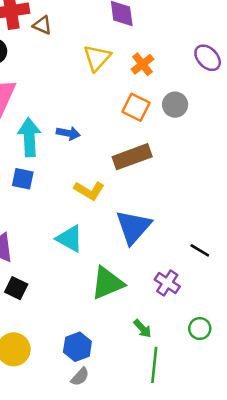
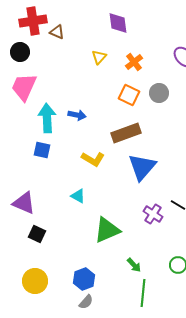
yellow triangle: (97, 58) -> (99, 57), size x0.7
blue triangle: (133, 227) -> (142, 167), moved
cyan triangle: (70, 239) -> (78, 196), size x0.7
purple cross: (167, 283) -> (153, 214), moved

